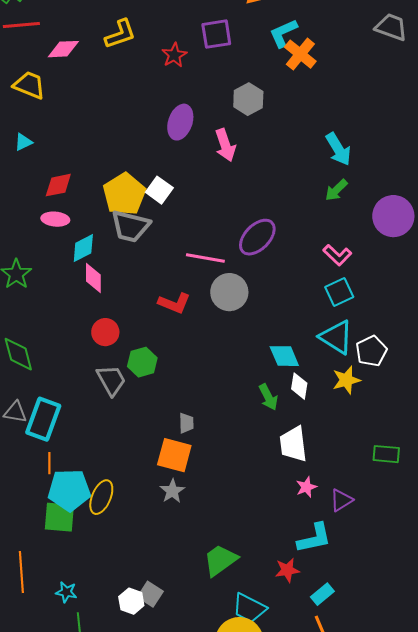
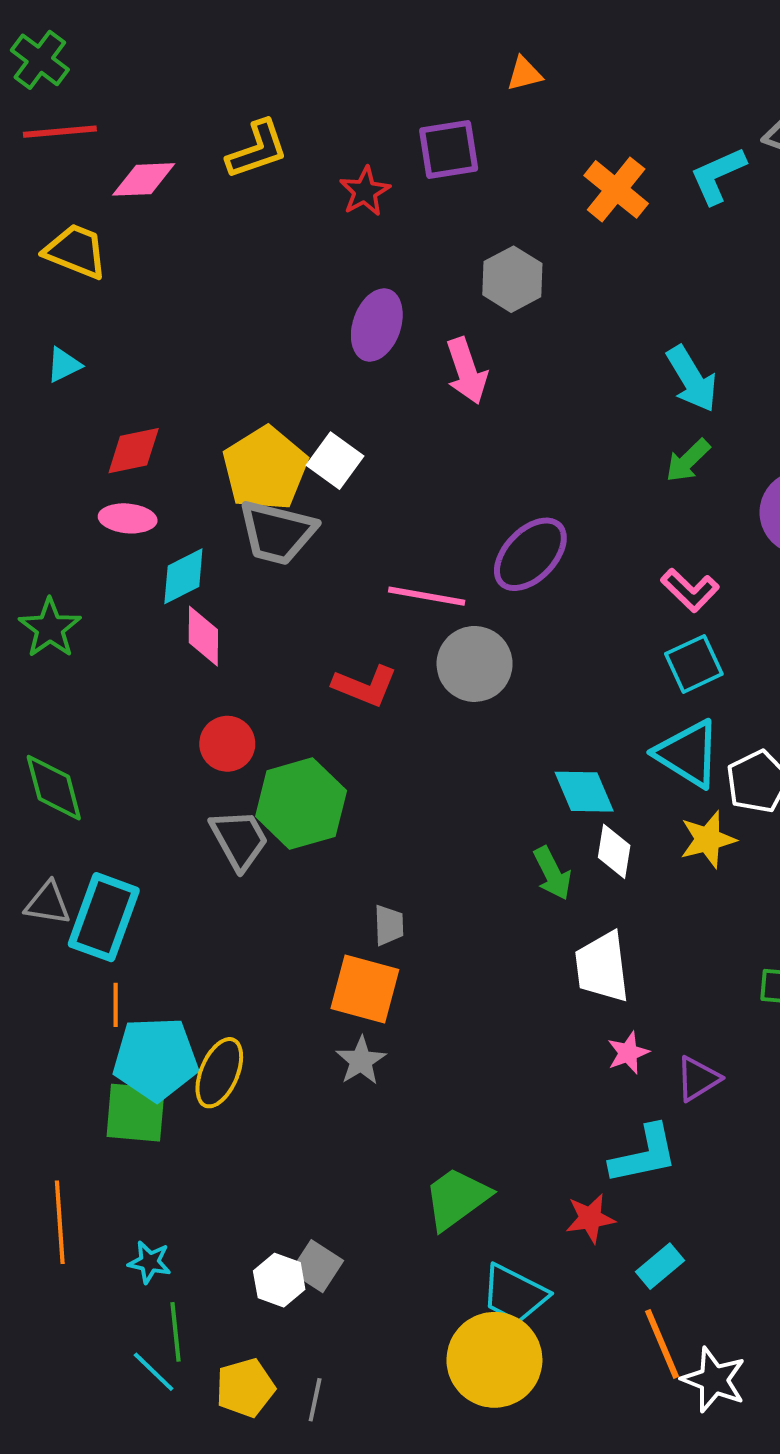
cyan L-shape: (283, 33) -> (718, 175), moved
green hexagon: (142, 362) -> (301, 804), size x1.5

